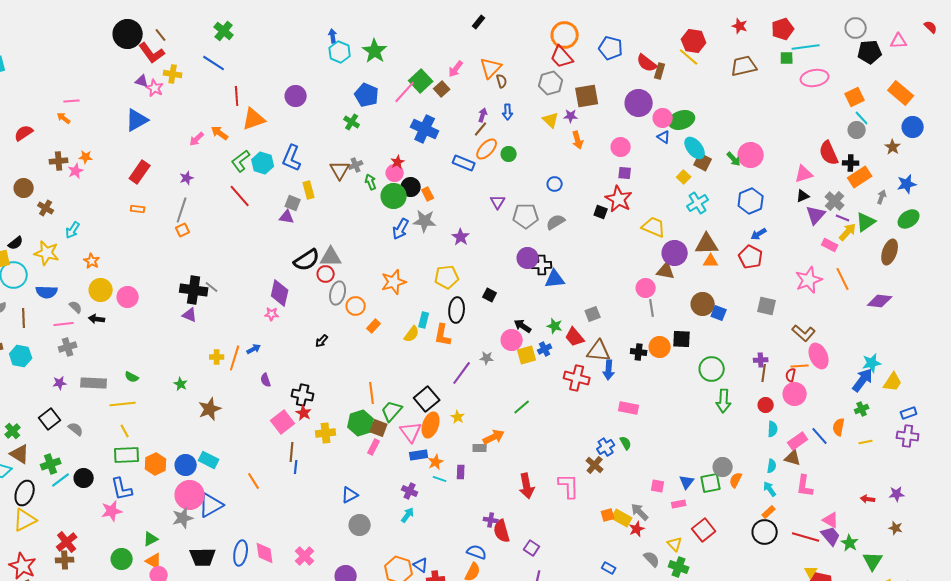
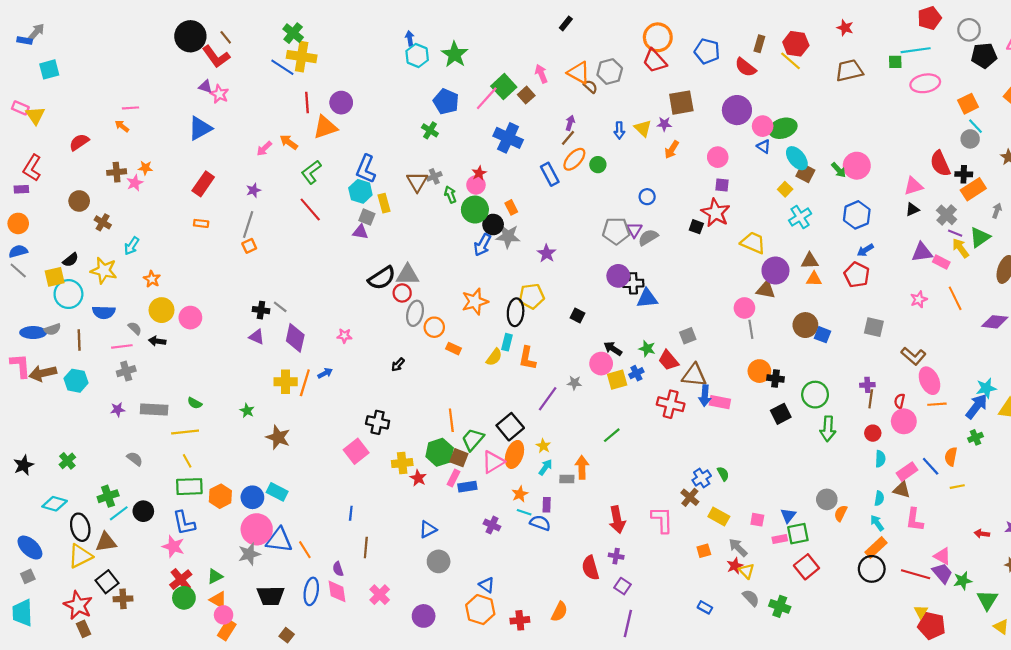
red pentagon: (783, 29) -> (929, 18), moved
orange triangle: (491, 68) -> (579, 73), turned -45
pink arrow: (456, 69) -> (541, 74), turned 120
brown rectangle: (660, 71) -> (759, 44), moved
yellow cross: (173, 74) -> (302, 57), moved, size x1.5
brown semicircle: (502, 81) -> (590, 87), turned -32
gray hexagon: (551, 83) -> (610, 72), moved
purple circle: (296, 96) -> (341, 103), moved
blue arrow: (508, 112) -> (619, 130), moved
orange arrow: (578, 140) -> (672, 150), turned 48
cyan hexagon: (263, 163) -> (360, 191), moved
blue rectangle: (464, 163) -> (550, 174), turned 40
black circle: (411, 187) -> (493, 225), moved
purple triangle: (498, 202) -> (634, 230), moved
purple triangle: (816, 215) -> (922, 252), moved, turned 40
yellow arrow: (848, 232) -> (960, 248), turned -78
brown triangle: (707, 244) -> (810, 261), size x0.7
pink star: (809, 280) -> (919, 299), size x0.6
black cross: (194, 290) -> (261, 310), size x0.6
purple diamond: (280, 293) -> (295, 338), moved
black ellipse: (457, 310) -> (516, 312), moved
orange rectangle: (374, 326) -> (454, 349), turned 72
black square: (682, 339) -> (781, 414), moved, turned -30
black cross: (639, 352) -> (775, 379), moved
yellow cross: (217, 357) -> (286, 382), size x1.5
orange line: (800, 366) -> (937, 404), moved
purple semicircle: (266, 380) -> (338, 569), moved
pink rectangle: (629, 408) -> (720, 402), moved
brown star: (210, 409) -> (278, 437), turned -30
red star: (304, 413) -> (418, 478), moved
black square: (50, 419) -> (107, 582), moved
pink triangle: (411, 432) -> (493, 462), turned 35
orange arrow: (494, 437) -> (582, 467), turned -65
yellow line: (866, 442) -> (957, 487), moved
brown line: (292, 452) -> (366, 548), moved
brown triangle: (20, 454) -> (106, 542), moved, turned -40
blue rectangle: (419, 455) -> (467, 487), moved
blue line: (296, 467) -> (351, 513), moved
orange line: (254, 481) -> (305, 550), moved
green square: (711, 483) -> (798, 534), moved
black ellipse: (25, 493) -> (80, 527), turned -35
blue triangle: (211, 505) -> (279, 540), turned 36
pink star: (112, 511) -> (173, 546), turned 30
orange rectangle: (769, 512) -> (876, 548), size x1.5
cyan arrow: (408, 515) -> (545, 467), moved
yellow rectangle: (622, 518) -> (719, 517), moved
purple cross: (491, 520) -> (616, 556), moved
red cross: (67, 542) -> (181, 580), moved
green star: (850, 543) -> (963, 581), turned 30
yellow triangle: (675, 544) -> (747, 571), moved
blue semicircle: (477, 552) -> (540, 523), moved
blue triangle: (421, 565) -> (487, 585), moved

